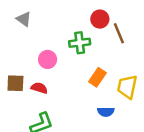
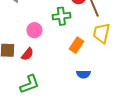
yellow trapezoid: (127, 87) -> (101, 33), moved
red semicircle: (39, 88) -> (27, 54), turned 112

